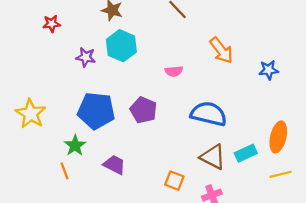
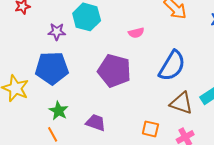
purple pentagon: (144, 110) -> (114, 71), size x1.4
blue pentagon: (96, 111) -> (52, 68), moved
blue semicircle: (209, 114) -> (172, 66), turned 116

